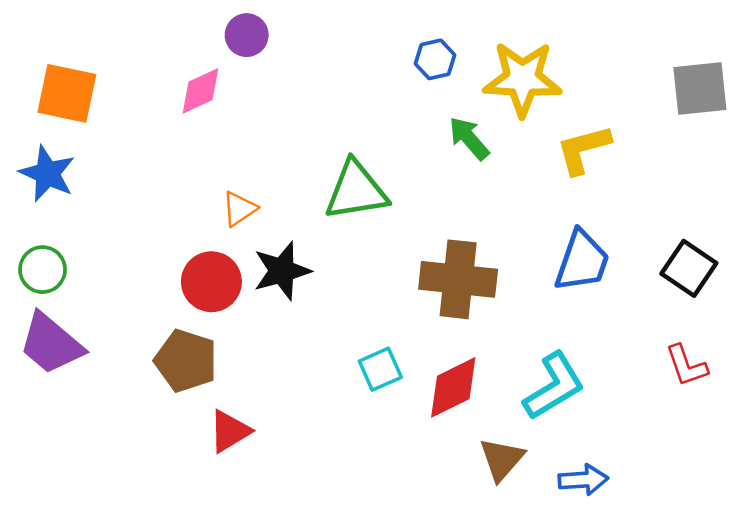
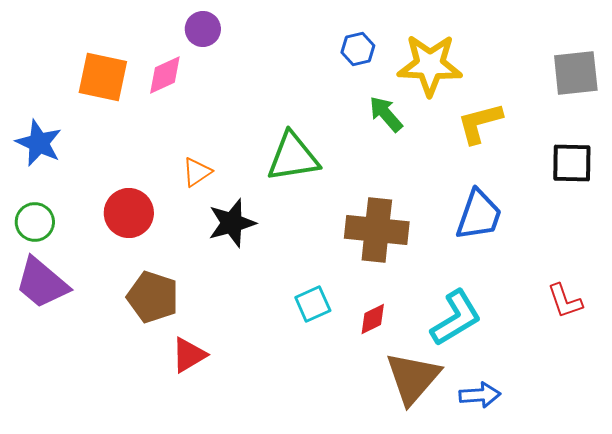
orange square: (67, 93) -> (103, 77), moved
black square: (689, 268) -> (572, 163), moved, turned -33
red circle: (211, 282) -> (129, 213), moved
red diamond: (453, 387) -> (373, 319), size x0.6
brown triangle: (502, 459) -> (413, 378), size x1.5

